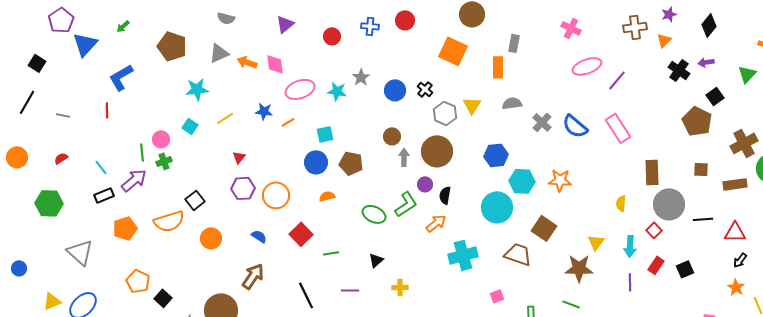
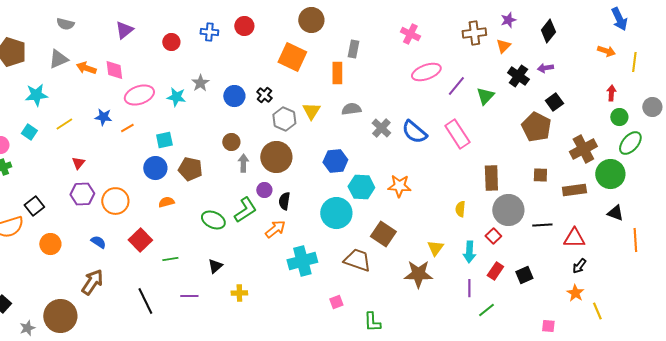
green triangle: (747, 74) -> (485, 96), moved
green line: (571, 304) -> (486, 310), moved, turned -60

